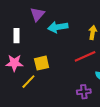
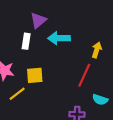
white rectangle: (17, 36) -> (26, 41), moved
red line: (85, 56) -> (84, 75), turned -50

